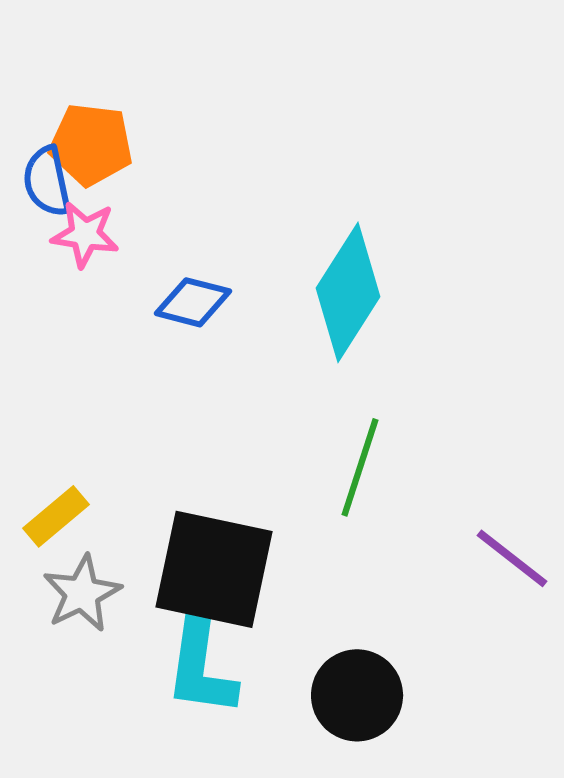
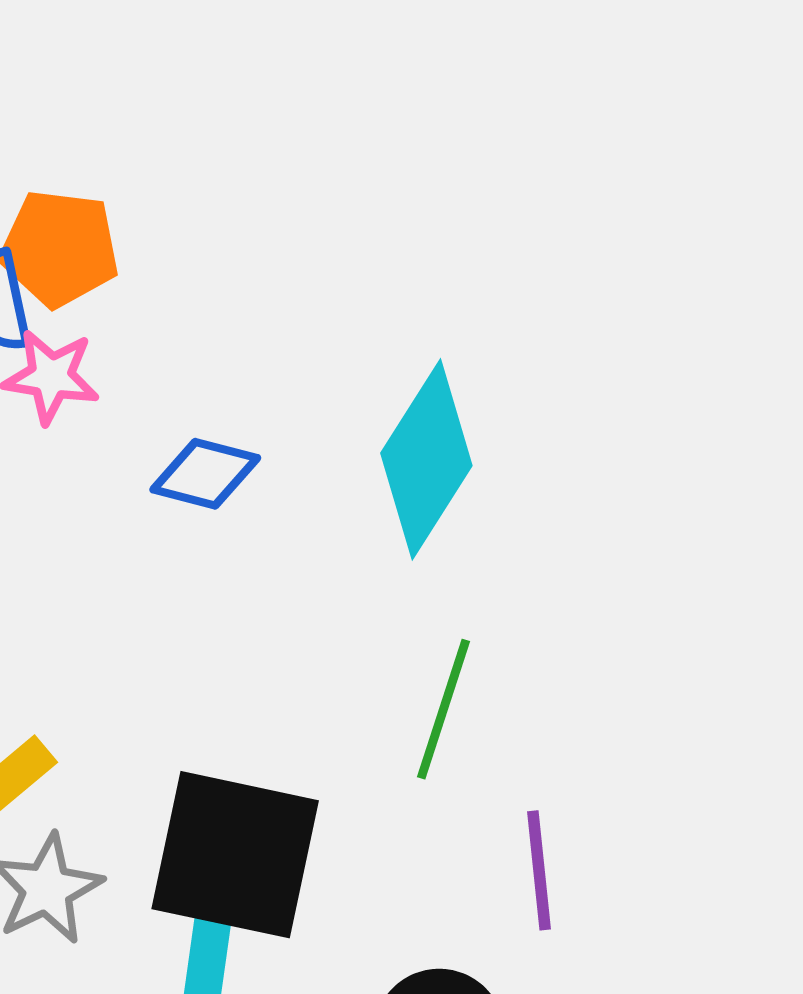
purple line: (512, 558) -> (539, 870), moved, turned 46

